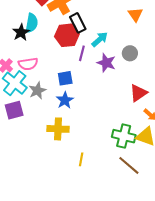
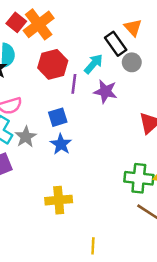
black rectangle: (78, 23) -> (116, 44), moved
gray circle: (130, 53) -> (132, 62), moved
yellow cross: (58, 129) -> (59, 200), moved
yellow line: (81, 159) -> (93, 246), moved

